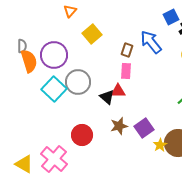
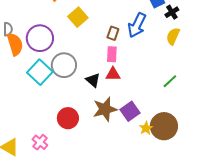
blue arrow: (151, 42) -> (137, 25), turned -115
red triangle: (118, 91) -> (113, 74), moved
brown star: (119, 126) -> (105, 109), size x1.4
pink cross: (54, 159) -> (40, 142), size x0.6

